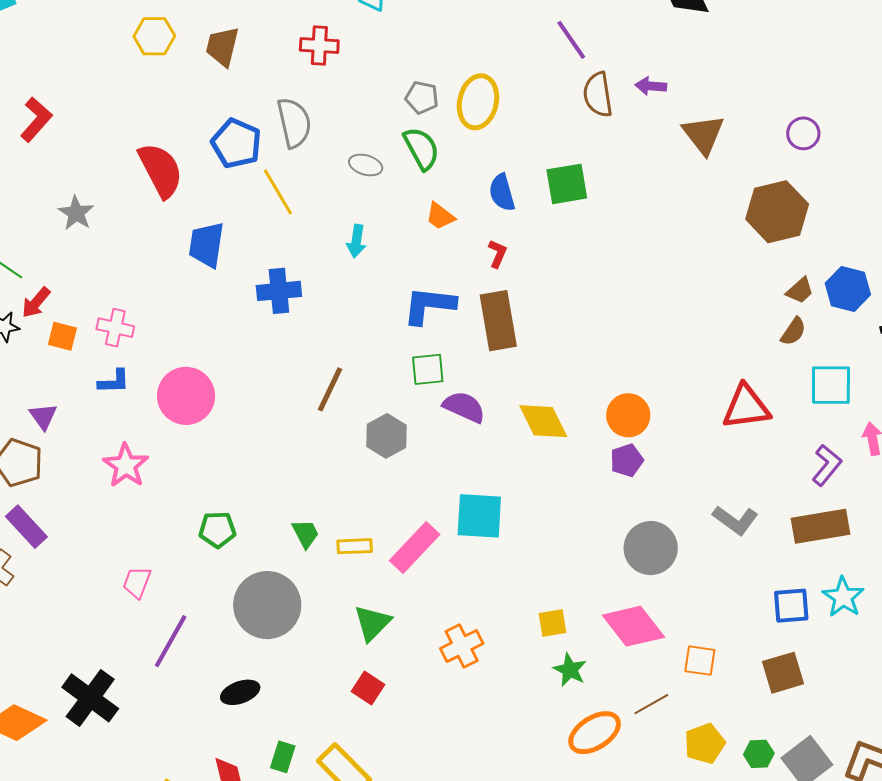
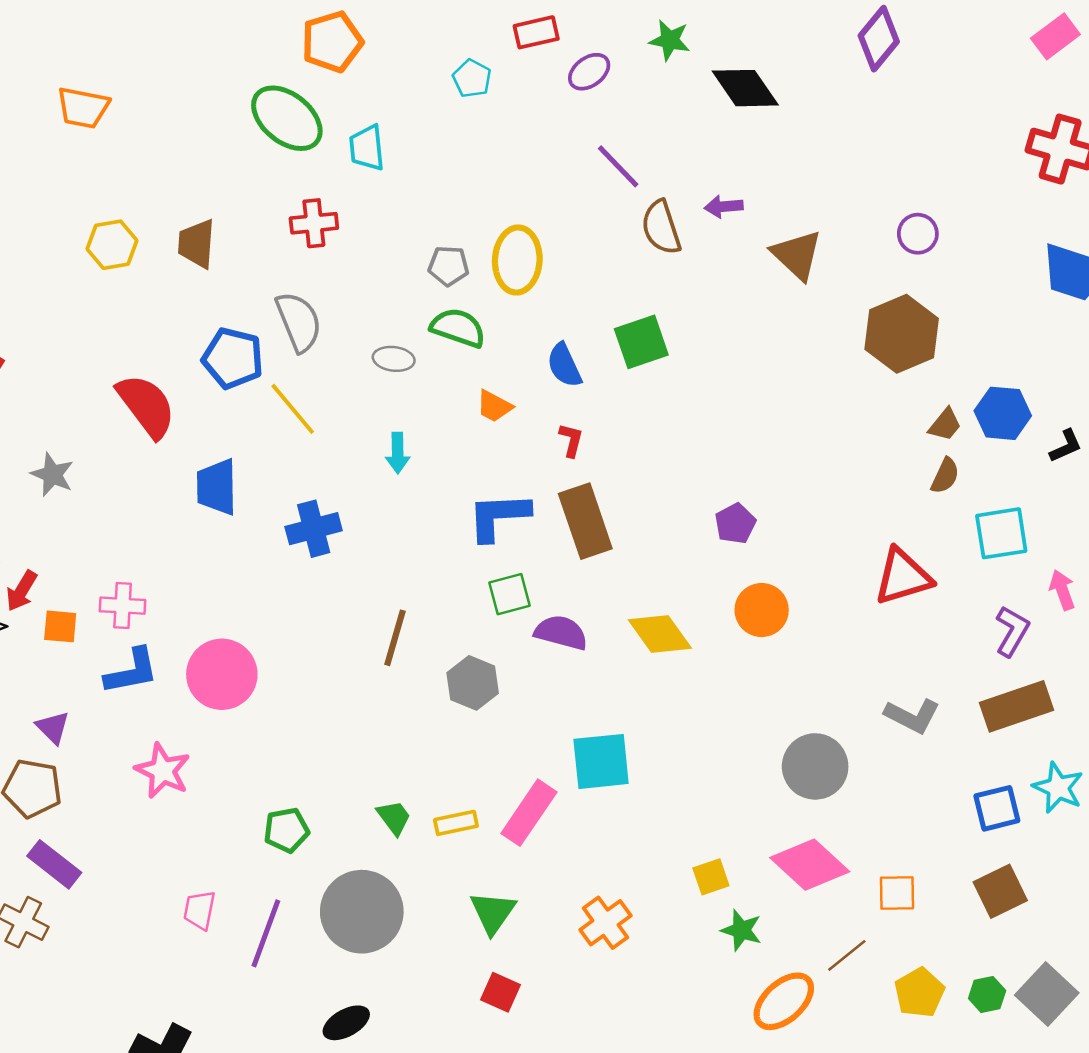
green semicircle: (421, 148) -> (458, 328), turned -33
blue L-shape: (114, 382) -> (132, 671), size x1.4
purple pentagon: (627, 460) -> (735, 524), moved
purple line: (171, 641) -> (266, 933), moved

